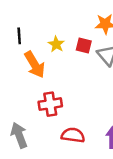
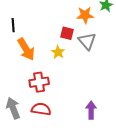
yellow star: (56, 44) -> (58, 52), moved
red semicircle: (73, 135) -> (41, 109), moved

